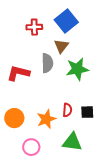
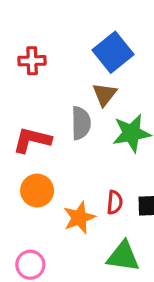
red cross: (34, 27) -> (32, 61), moved
orange circle: (14, 118) -> (37, 191), moved
pink circle: (31, 147) -> (30, 265), moved

